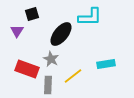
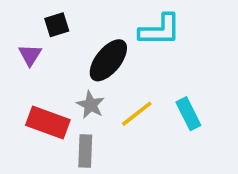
cyan rectangle: (106, 64) -> (188, 114), turned 72
yellow line: (73, 76) -> (137, 114), moved

